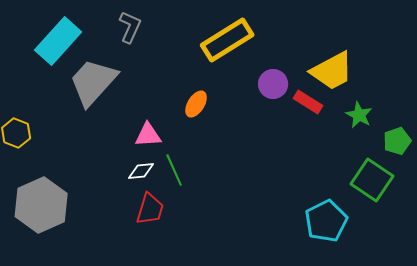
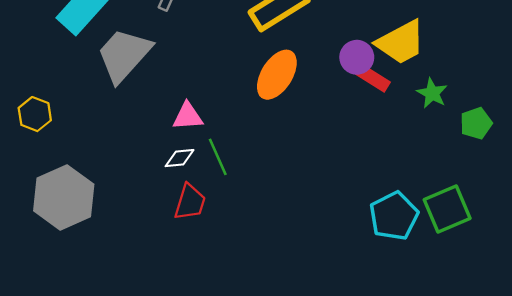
purple circle: (273, 84) -> (357, 57), moved
orange ellipse: (196, 104) -> (277, 75), moved, size x1.6
green square: (372, 180) -> (447, 209), moved, turned 33

